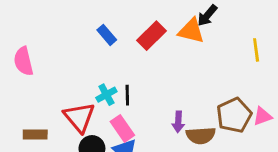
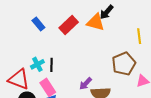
brown pentagon: (234, 115) -> (124, 64), moved
red triangle: (79, 117) -> (19, 79), turned -30
purple arrow: (178, 122) -> (86, 84), turned 40

